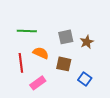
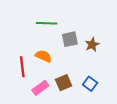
green line: (27, 31) -> (47, 23), moved
brown square: (64, 64) -> (64, 83), moved, turned -35

